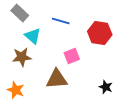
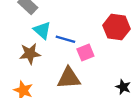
blue line: (61, 21) -> (65, 39), moved

